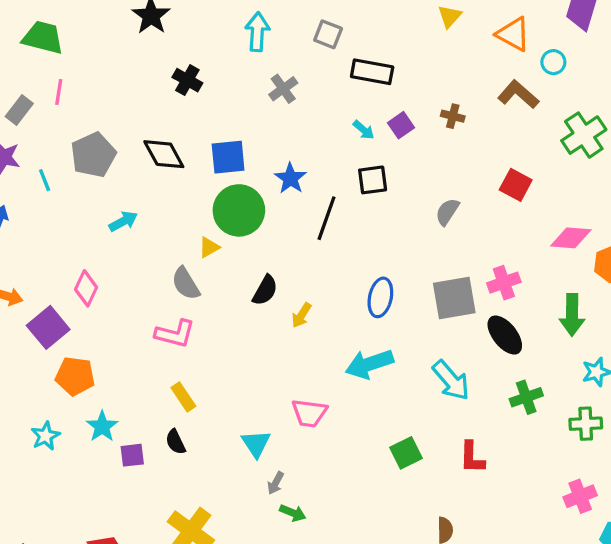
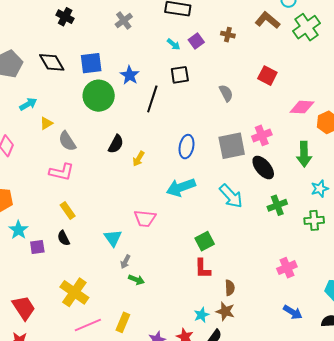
green cross: (584, 135) -> (307, 27), moved
gray semicircle: (447, 212) -> (226, 93), turned 120
yellow triangle: (209, 247) -> (46, 123), moved
red L-shape: (472, 457) -> (203, 269), moved
pink cross: (580, 496) -> (287, 268), moved

